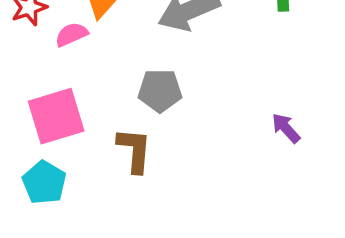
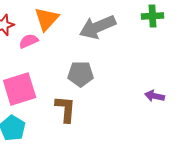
purple arrow: (286, 128) -> (155, 96), turned -36

